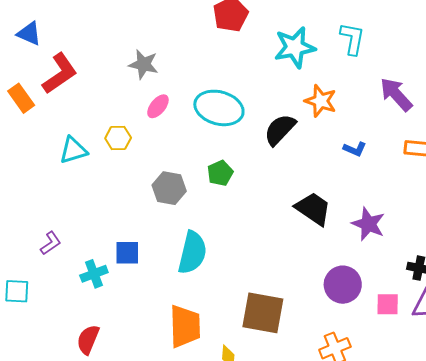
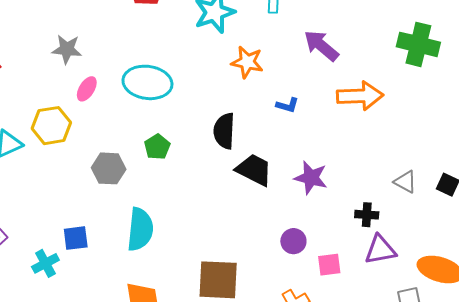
black semicircle: (280, 130) -> (224, 131), moved, turned -33
yellow hexagon: (118, 138) -> (51, 126), size x1.5
purple circle: (343, 285) -> (293, 241), size x0.7
pink square: (388, 304) -> (329, 265), moved

